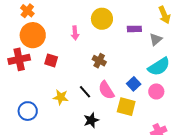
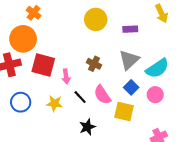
orange cross: (27, 11) -> (34, 13), moved
pink arrow: (75, 33) -> (66, 76), moved
gray triangle: (156, 39) -> (129, 60), moved, size x1.5
red square: (51, 60) -> (43, 65), size x1.6
blue circle: (28, 111) -> (21, 102), moved

